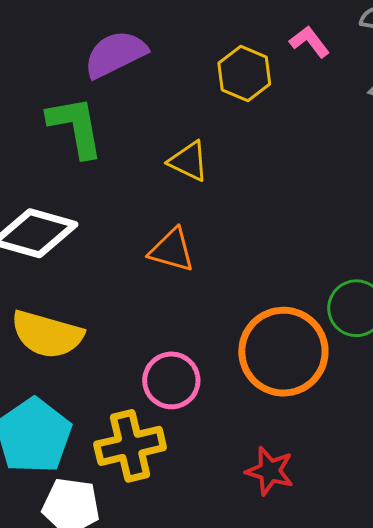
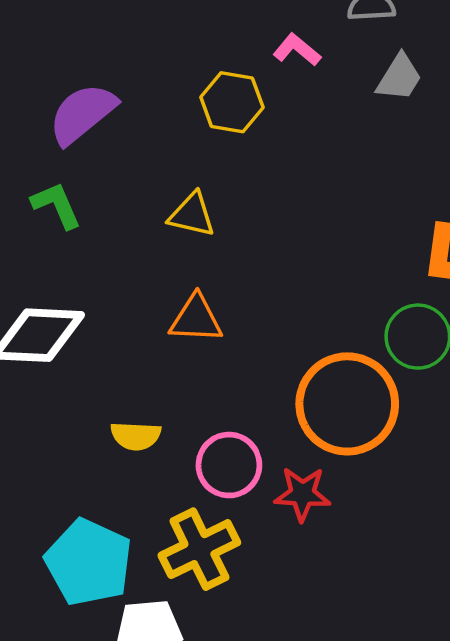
green L-shape: (76, 127) -> (56, 205), size x0.7
yellow semicircle: (47, 334) -> (136, 436), moved, size x0.6
red star: (270, 471) -> (302, 494), moved

